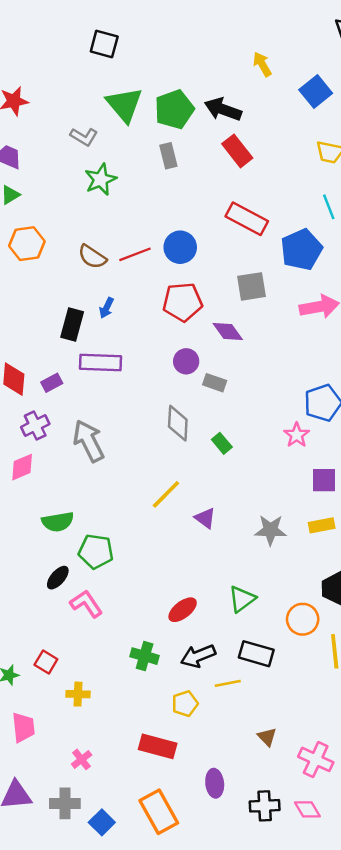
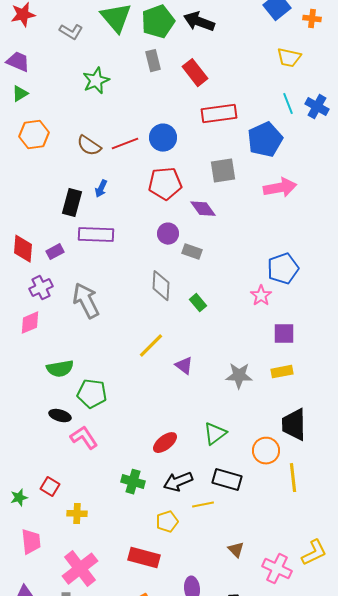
gray L-shape: (84, 137) -> (71, 32), moved
red rectangle: (237, 151) -> (195, 73), moved
red rectangle: (247, 219) -> (219, 114), turned -36
black ellipse: (58, 578) -> (60, 416), turned 65
pink cross: (82, 759) -> (80, 569), size x2.0

